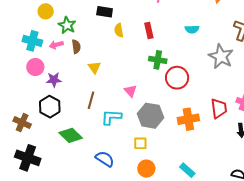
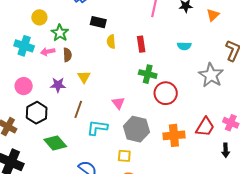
pink circle: (35, 67) -> (24, 86), moved
purple star: (54, 80) -> (58, 85), moved
red trapezoid: (219, 108) -> (205, 127), turned 35

